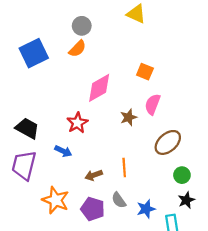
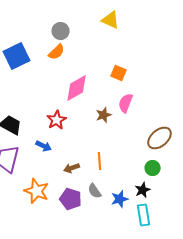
brown ellipse: (168, 142) -> (160, 138), moved
black star: (186, 200) -> (143, 190), moved

